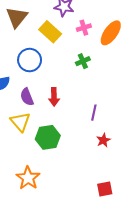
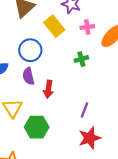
purple semicircle: (27, 97) -> (28, 76), moved
red star: (103, 140) -> (90, 138), size x1.6

